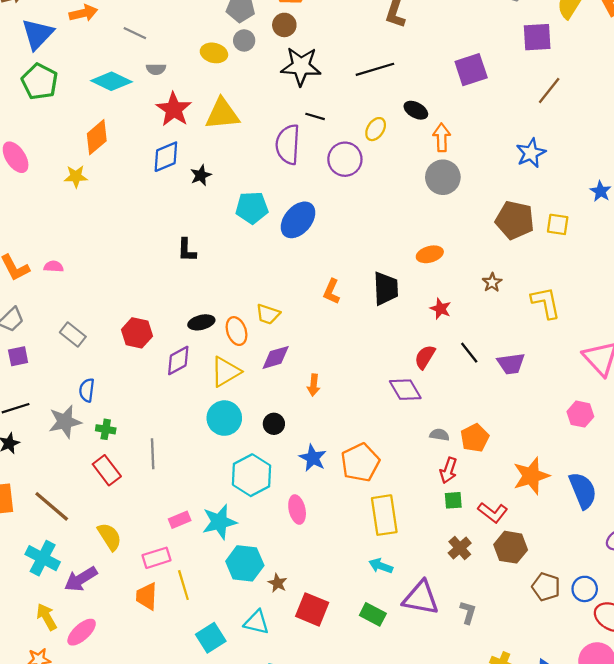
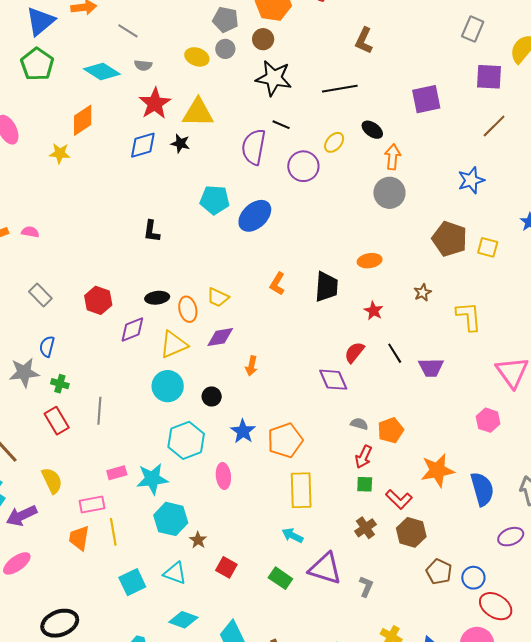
black star: (201, 175) -> (180, 143), moved, turned 30
red square: (312, 609) -> (226, 567), size x0.7

